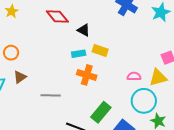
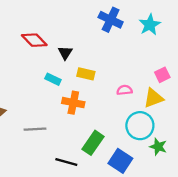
black triangle: (84, 30) -> (65, 53), turned 40
cyan rectangle: (79, 54) -> (53, 79), moved, turned 40
pink semicircle: (134, 76) -> (125, 90), moved

